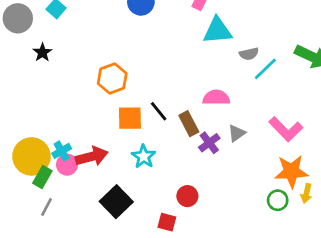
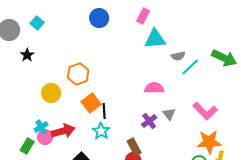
black line: (159, 111) -> (104, 111), moved, turned 35
orange square: (130, 118) -> (91, 103), turned -36
brown rectangle: (189, 124) -> (134, 147), moved
gray triangle: (237, 133) -> (169, 114), turned -32
yellow circle: (31, 156) -> (51, 93), moved, size x0.7

